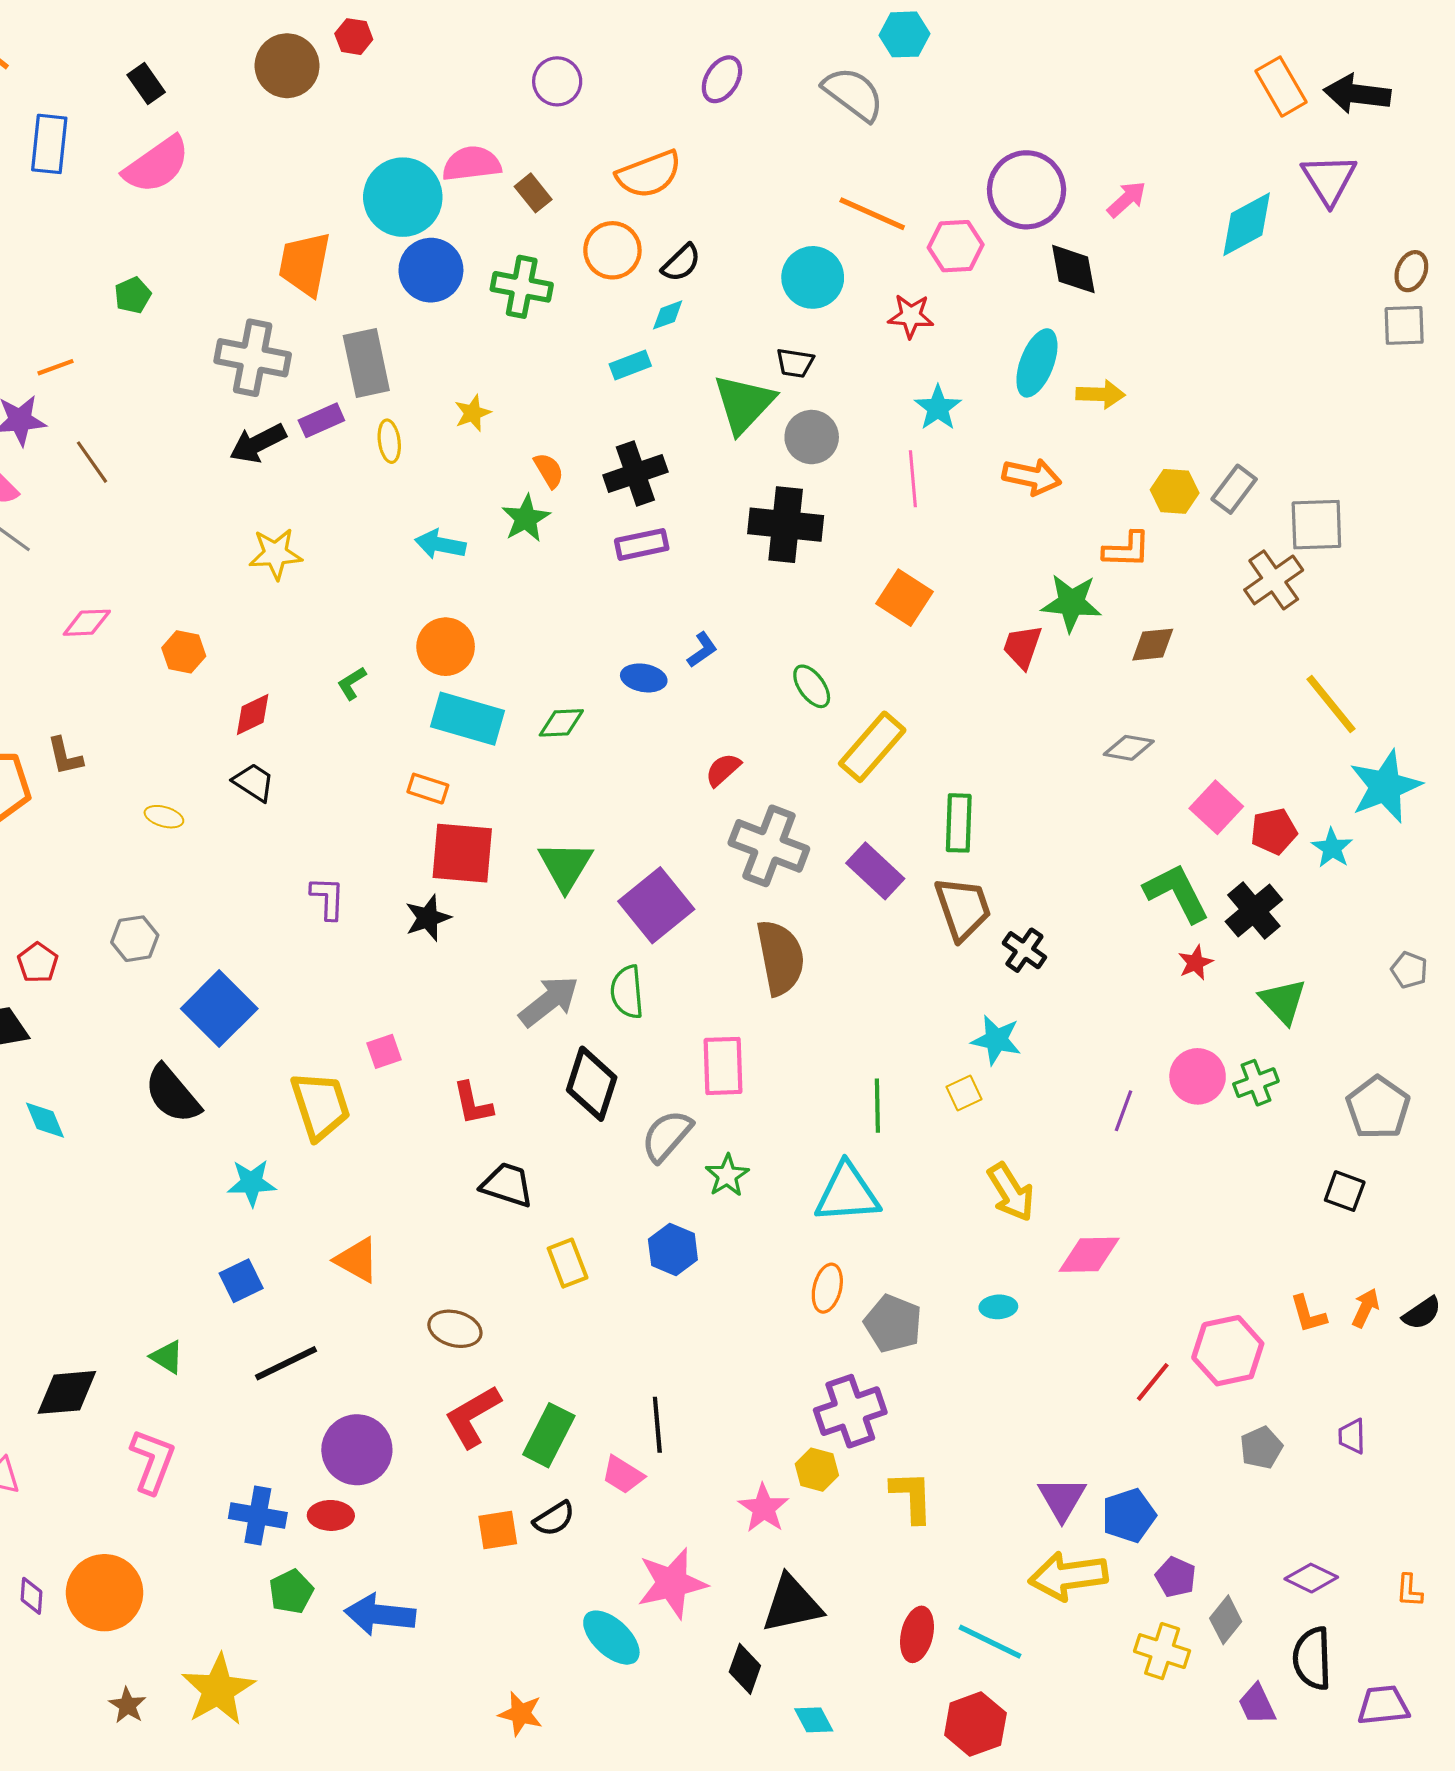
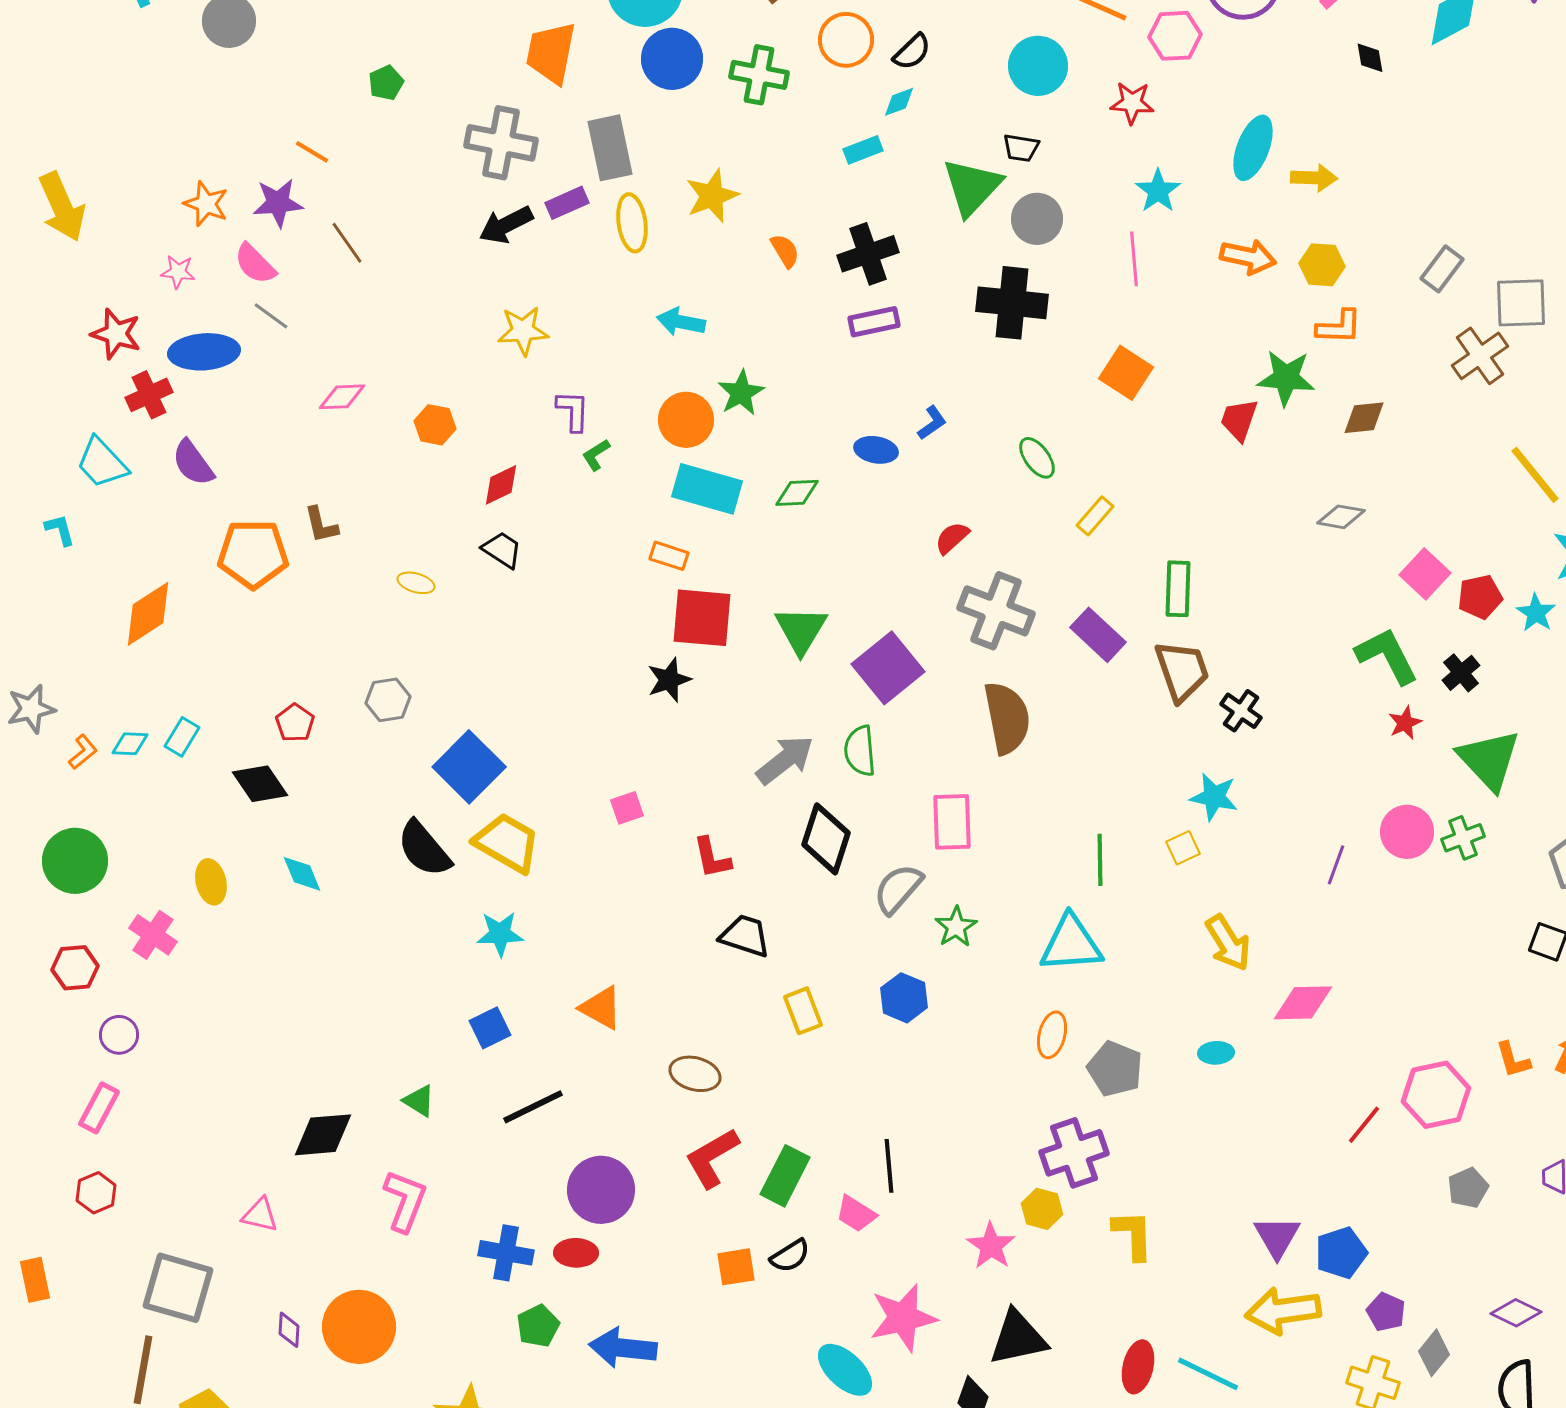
black diamond: (1073, 269) -> (1370, 58), moved, size x0.6
orange line: (55, 367) -> (312, 152), turned 51
yellow star: (473, 413) -> (712, 196), size x1.5
yellow ellipse: (389, 441) -> (632, 223), size x1.4
yellow hexagon: (1175, 491) -> (1322, 265), moved
green star: (526, 518) -> (741, 393), moved
yellow rectangle: (872, 747) -> (1095, 516), size x0.6
purple L-shape: (328, 898) -> (573, 411), moved
black cross: (1254, 911) -> (1461, 673), size x0.7
green triangle: (1283, 1001) -> (1489, 760), size x1.4
yellow trapezoid: (320, 1106) -> (507, 843), moved, turned -42

